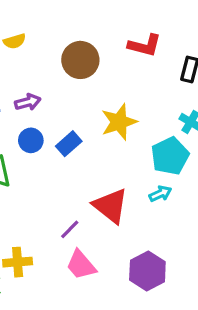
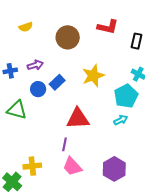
blue rectangle: (69, 144) -> (57, 82), moved
red triangle: (111, 206) -> (78, 119), moved, turned -40
purple line: (70, 229) -> (64, 144), turned -32

